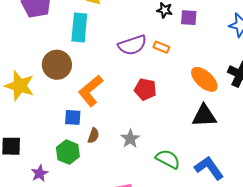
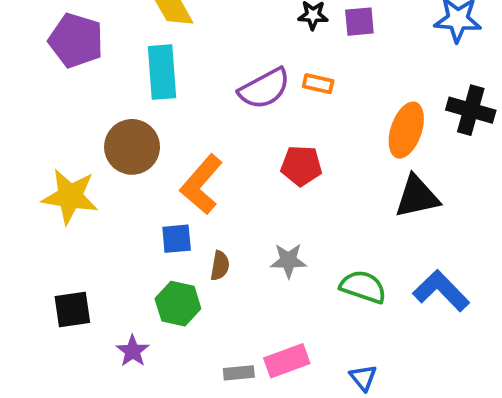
orange ellipse: (204, 79) -> (406, 130), turned 76
gray star: (130, 139) -> (288, 261), turned -30

